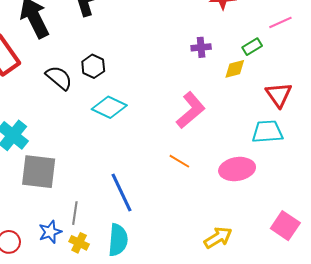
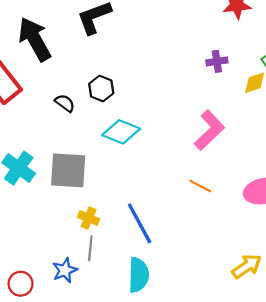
black semicircle: (59, 78) -> (65, 103), size x0.7
gray square: (39, 172) -> (68, 170), moved
yellow cross: (79, 243) -> (89, 218), moved

